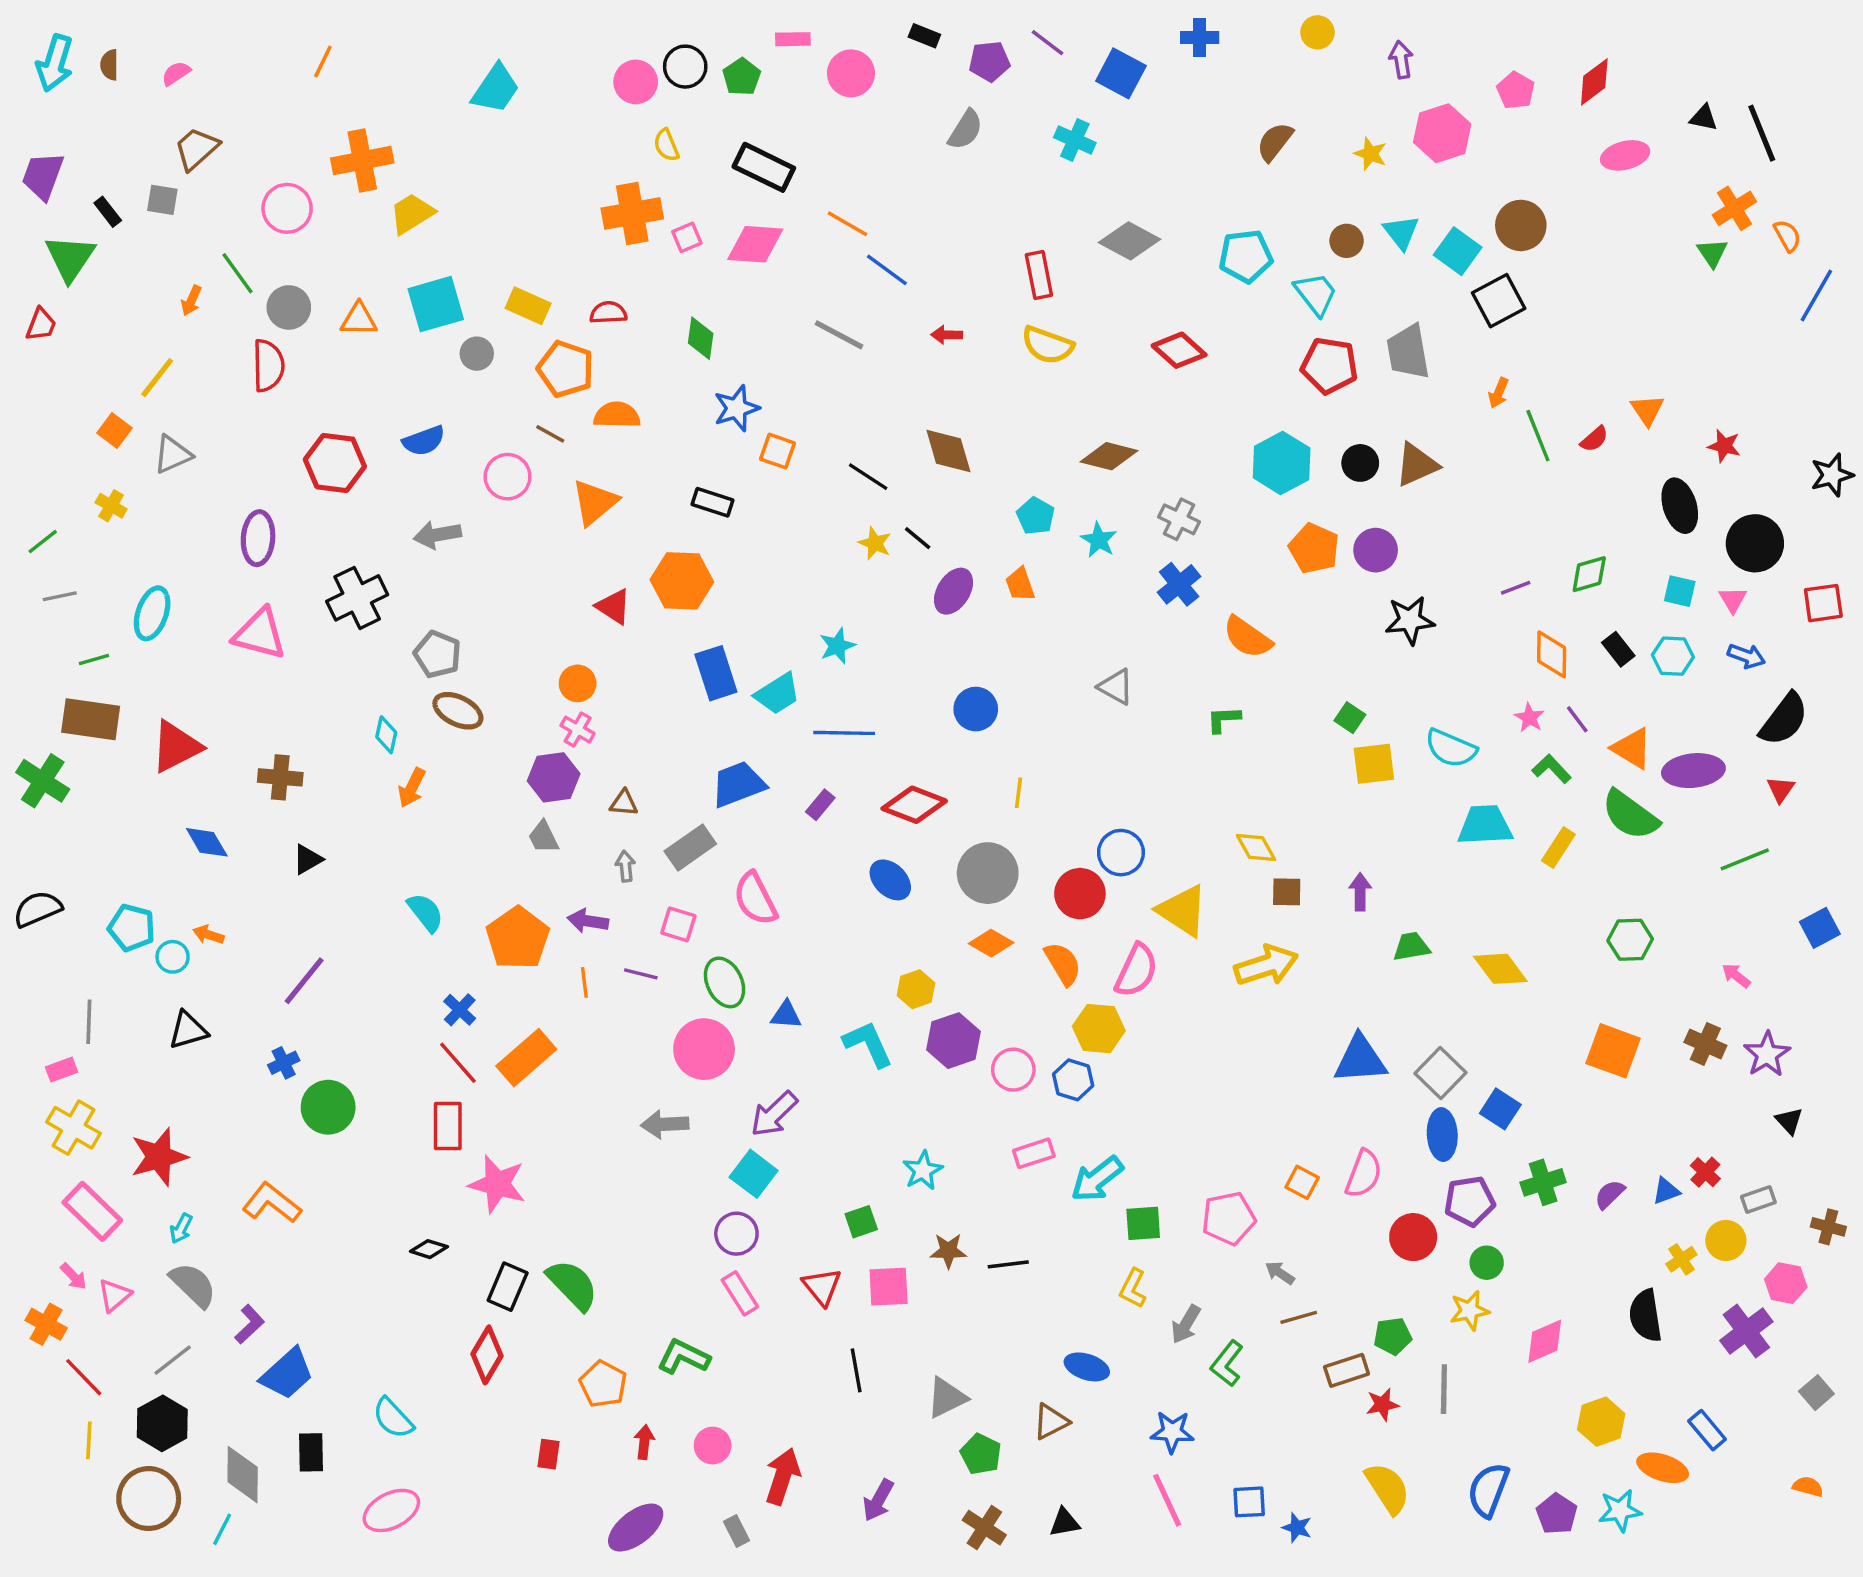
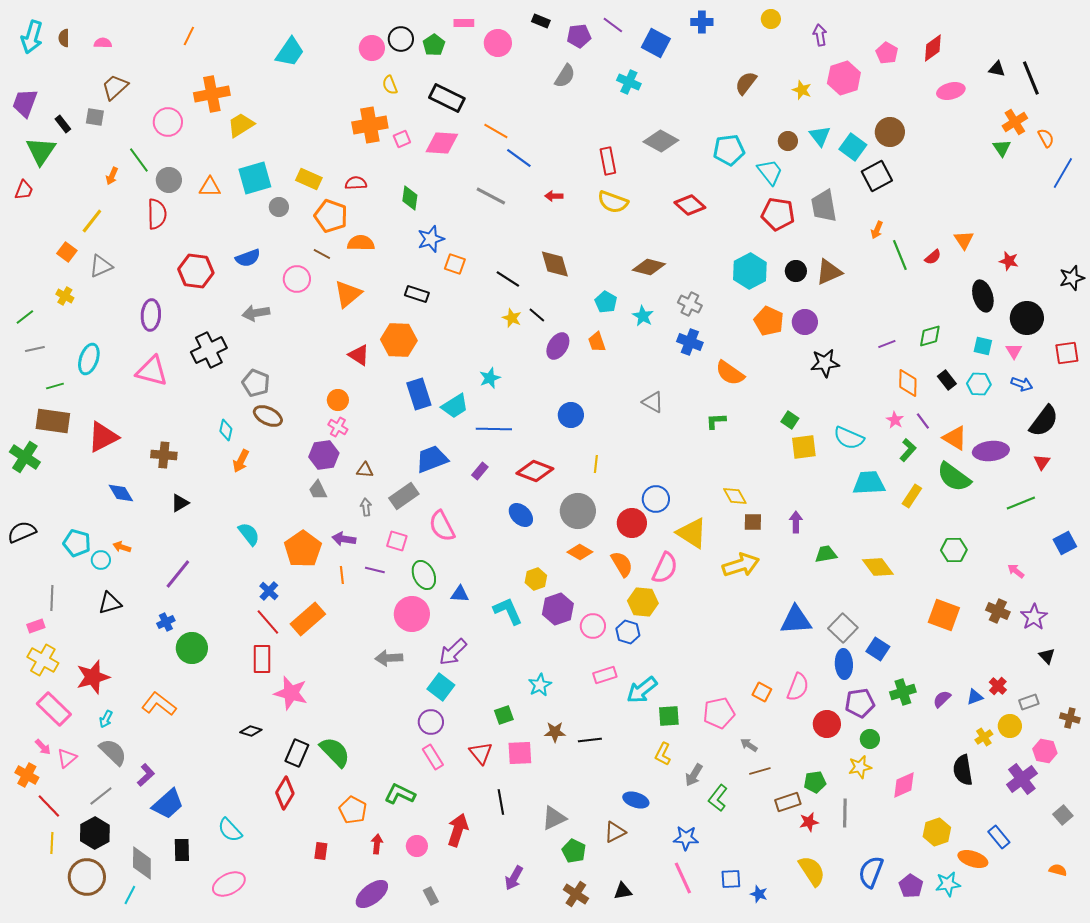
pink semicircle: (176, 73) -> (103, 43), turned 36
blue cross: (1179, 584) -> (690, 342), turned -30
green L-shape: (1552, 769) -> (908, 450), turned 85
red arrow: (783, 1476) -> (458, 830), moved

